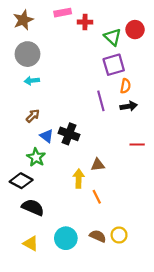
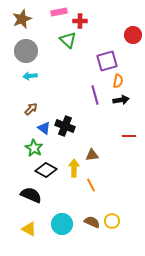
red circle: (135, 30) -> (133, 35), moved
green triangle: (113, 37) -> (68, 40), moved
black diamond: (21, 181) -> (46, 170), moved

